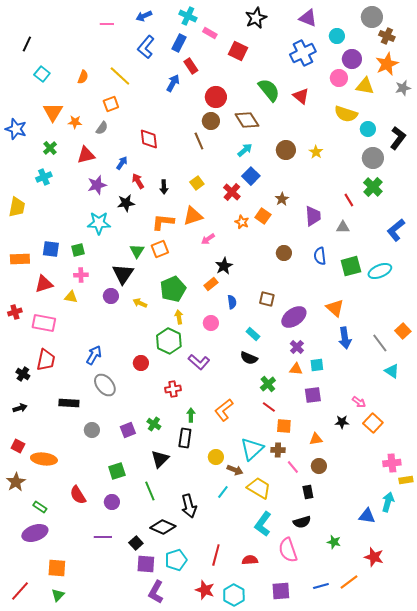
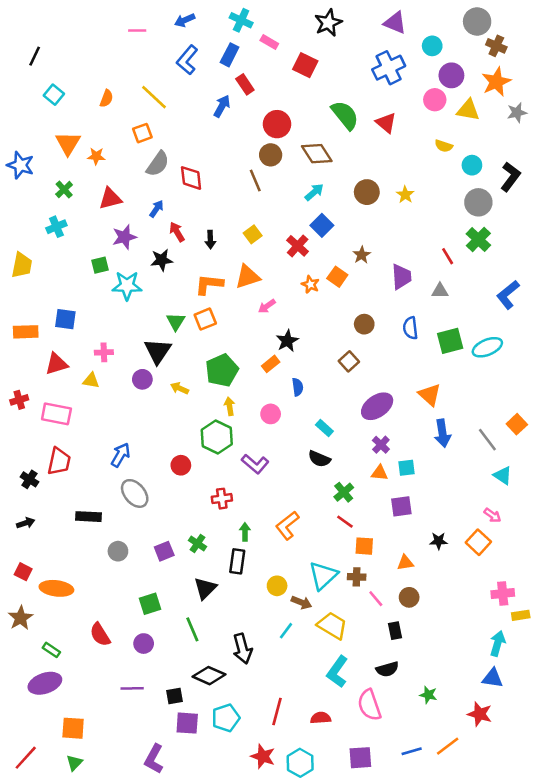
yellow semicircle: (346, 114) -> (444, 146), size x0.6
gray semicircle: (102, 128) -> (158, 164), moved, size x1.5
green square: (78, 250) -> (100, 265), moved
brown square: (267, 299) -> (349, 361), moved, turned 35
pink arrow: (359, 402) -> (492, 515), moved
blue triangle: (367, 516) -> (492, 678), moved
black square: (136, 543) -> (174, 696), turned 32
purple L-shape: (156, 592) -> (154, 759), moved

